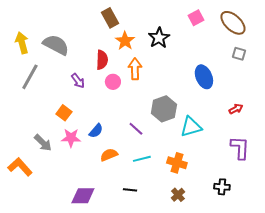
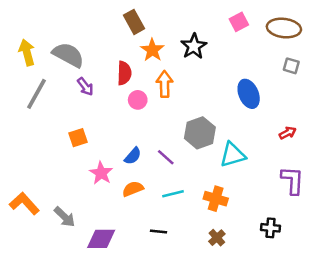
brown ellipse: (233, 23) -> (284, 28), turned -36
purple arrow: (78, 81) -> (85, 87), moved
orange square: (64, 113) -> (78, 138), turned 35
blue semicircle: (96, 131) -> (133, 156), moved
pink star: (71, 138) -> (101, 173), moved, turned 30
gray arrow: (43, 143) -> (65, 217), moved

